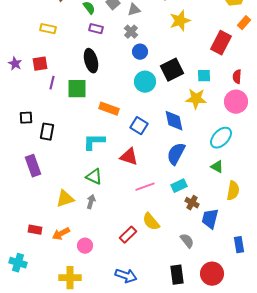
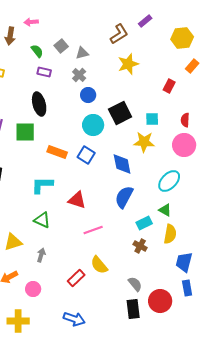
red rectangle: (221, 43) -> (169, 86), size x0.6
blue square: (139, 126) -> (86, 155), moved
cyan rectangle: (179, 186) -> (144, 223), moved
yellow semicircle: (233, 191) -> (170, 234), moved
gray arrow: (91, 202) -> (41, 255), moved
blue trapezoid: (210, 219) -> (184, 262), moved
red circle: (212, 274) -> (160, 301), moved
black rectangle: (177, 275) -> (133, 309), moved

